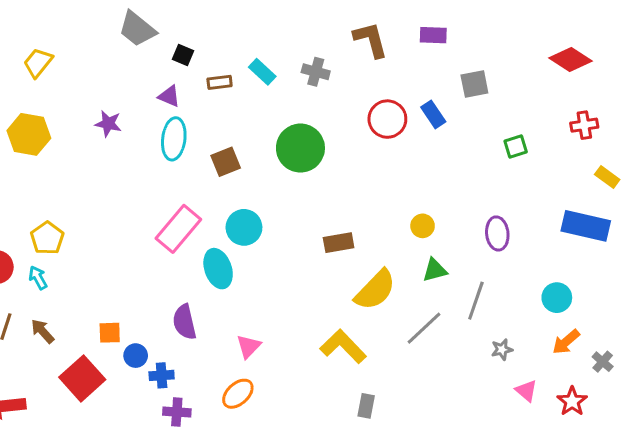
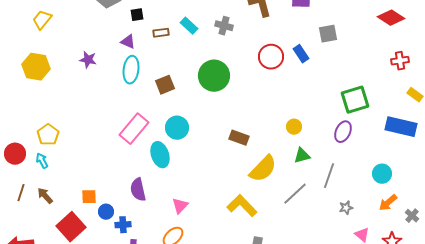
black square: (183, 55) -> (137, 15), turned -32
green square: (516, 147) -> (355, 100), moved, size x1.8
purple ellipse: (497, 233) -> (343, 132), turned 30
brown rectangle: (339, 243) -> (239, 138), turned 30

